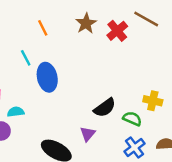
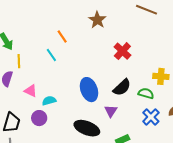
orange line: (43, 28) -> (62, 36), moved
red cross: (117, 31) -> (122, 51), moved
blue ellipse: (47, 77) -> (89, 90), moved

